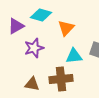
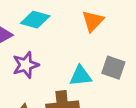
orange triangle: (66, 28) -> (93, 21), moved

